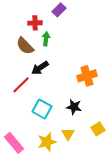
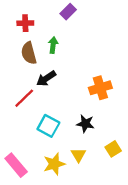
red cross: (35, 23) -> (25, 23), moved
brown semicircle: (25, 46) -> (29, 53), turned 30

